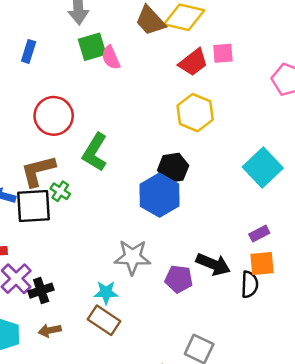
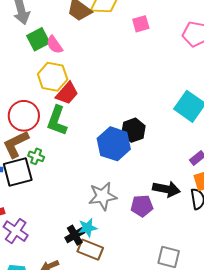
red trapezoid: (193, 62) -> (67, 93), moved
yellow hexagon: (195, 113) -> (53, 77), moved
red circle: (54, 116) -> (24, 116), moved
black hexagon: (173, 168) -> (133, 130), moved
black cross: (41, 291) -> (75, 235), moved

